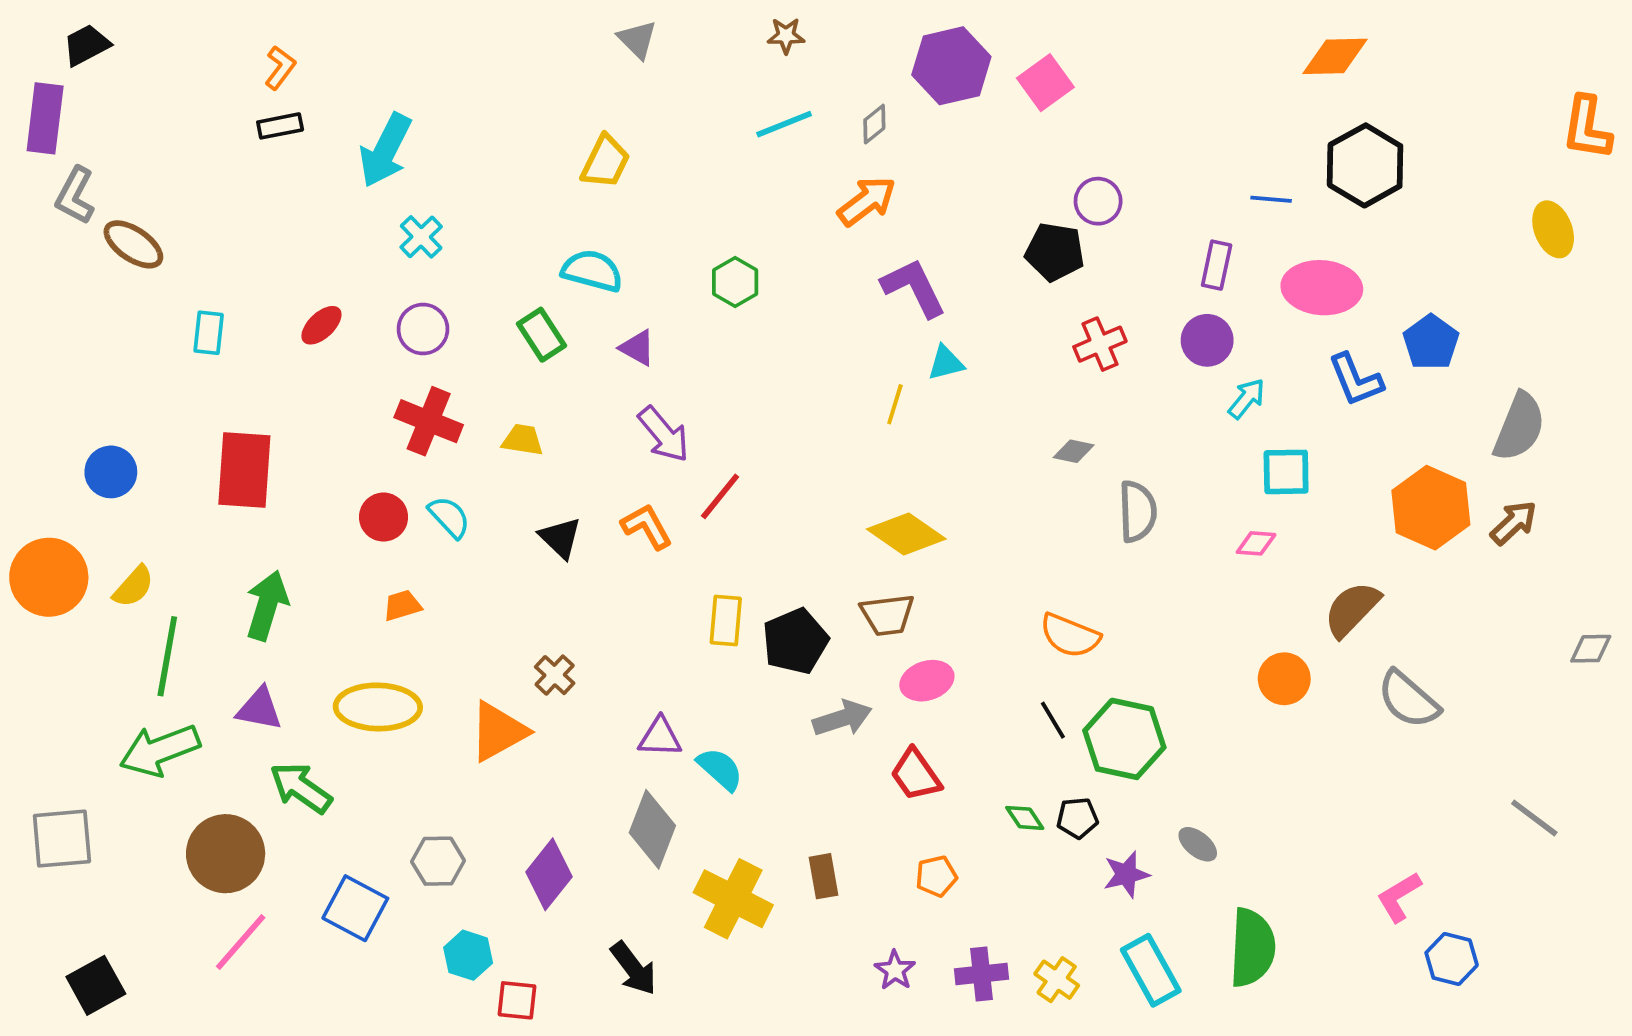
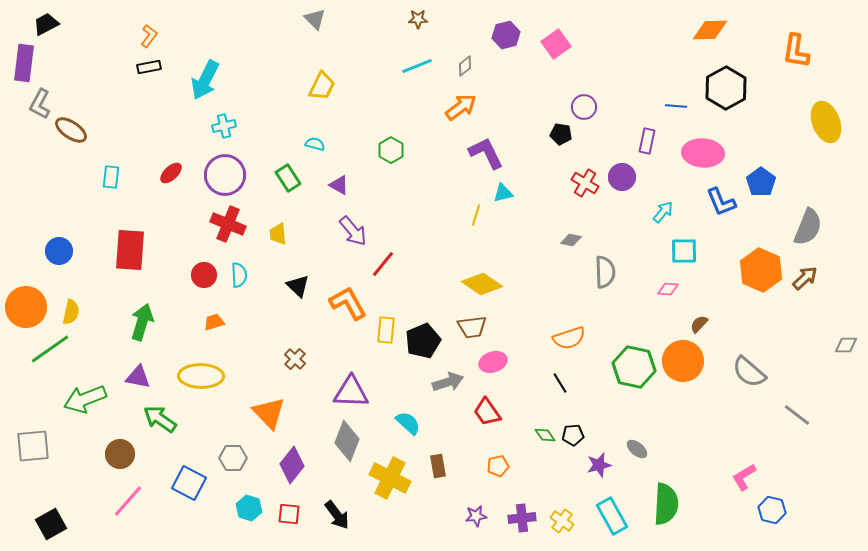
gray triangle: (637, 39) -> (315, 19), moved
purple hexagon: (951, 66) -> (506, 35), size x0.7
orange L-shape: (1587, 128) -> (796, 51), moved
yellow ellipse: (1553, 229) -> (826, 122), size x1.4
cyan cross: (421, 237) -> (224, 126), turned 30
black pentagon: (1055, 252) -> (561, 134), size x0.7
cyan semicircle: (592, 271) -> (315, 144), size x0.6
purple circle: (423, 329) -> (225, 175), size x1.5
purple circle: (1207, 340) -> (622, 177), moved
red cross: (1100, 344) -> (585, 183), turned -36
yellow trapezoid: (523, 440) -> (278, 234), turned -105
cyan semicircle: (449, 517) -> (239, 275), turned 40
orange L-shape: (647, 526) -> (348, 303), moved, size x1.4
yellow semicircle: (133, 587) -> (71, 312), turned -30
brown semicircle: (1352, 609) -> (699, 324), moved, size x0.6
orange semicircle: (1070, 636) -> (569, 338), turned -40
green line: (167, 656) -> (50, 349), moved, turned 45
orange circle: (1284, 679) -> (683, 361), size x1.5
orange triangle: (498, 731) -> (269, 413), moved, turned -45
purple triangle: (660, 737) -> (351, 392), size x1.5
green hexagon: (1124, 739) -> (634, 367), moved
cyan semicircle: (720, 769) -> (408, 423), moved
gray line: (1534, 818) -> (797, 415), moved
brown circle: (226, 854) -> (120, 454), size x0.7
purple star: (895, 970) -> (476, 516), turned 30
red square: (517, 1000) -> (289, 514), moved

